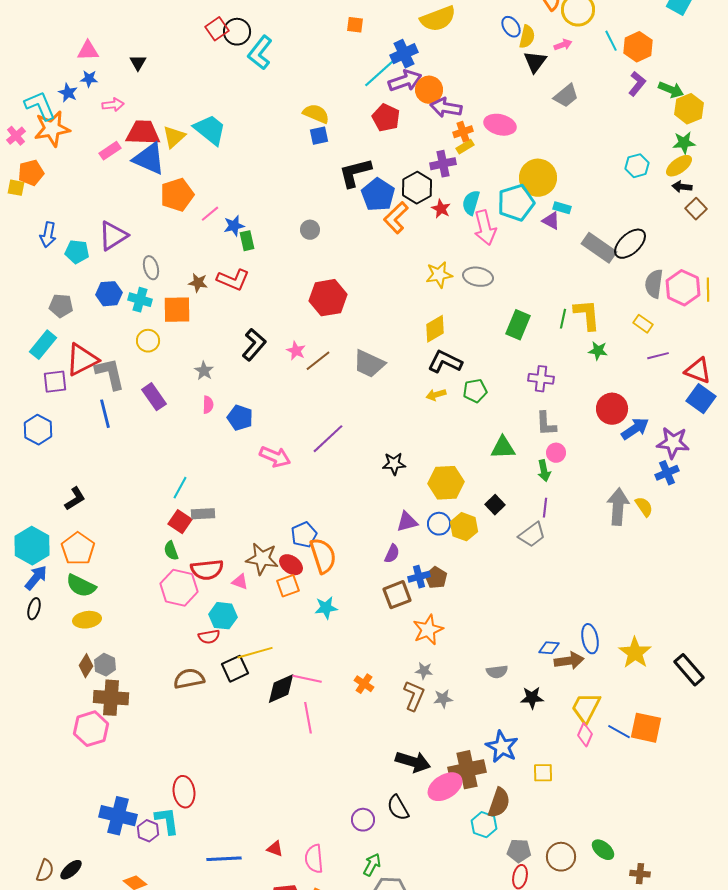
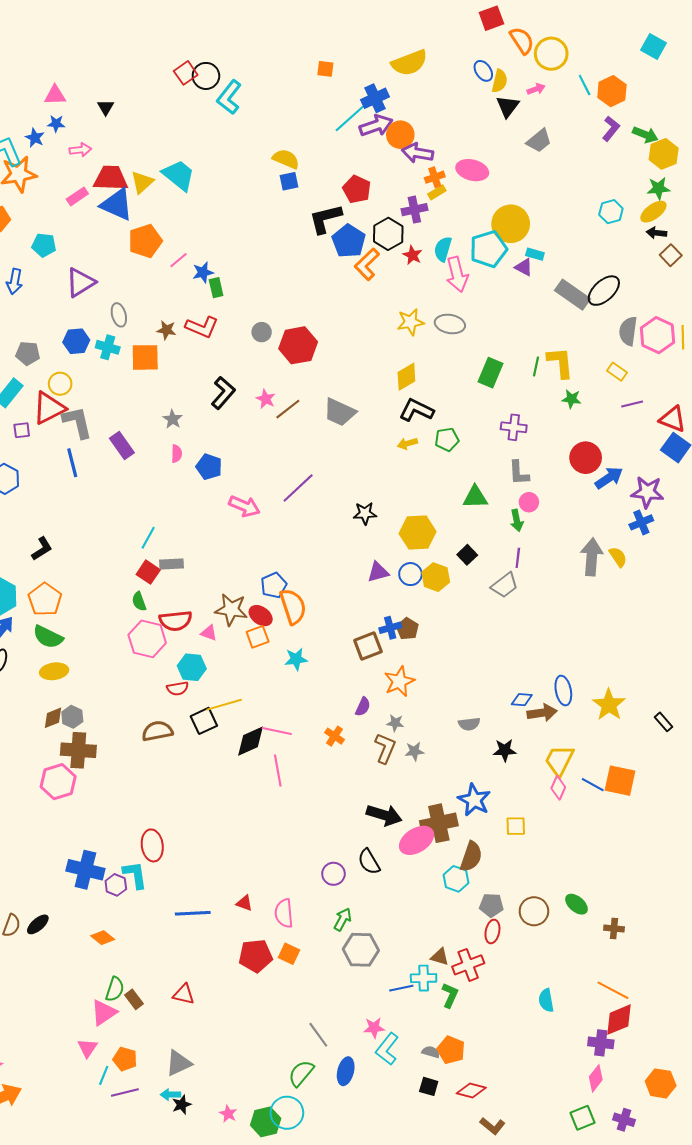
red pentagon: (386, 118) -> (357, 189), moved
gray circle: (310, 230) -> (262, 332), moved
cyan pentagon: (77, 252) -> (44, 245), moved
yellow circle: (148, 341) -> (60, 384), moved
purple square: (55, 382) -> (22, 430), size x0.7
purple semicircle: (392, 554) -> (363, 707), moved
brown diamond: (86, 666) -> (53, 718), turned 35
black rectangle: (689, 670) -> (664, 722), size x0.6

